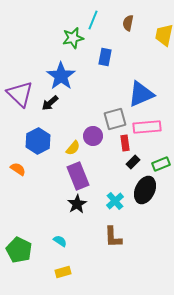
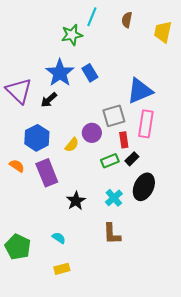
blue rectangle: (105, 57) -> (90, 73), moved, turned -42
pink rectangle: (147, 127) -> (146, 124), turned -76
green rectangle: (161, 164) -> (110, 161), moved
purple rectangle: (78, 176) -> (47, 173), moved

